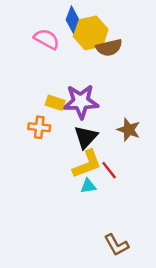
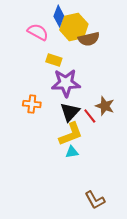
yellow rectangle: (55, 103) -> (54, 60), moved
red line: (109, 170) -> (90, 116), moved

